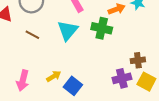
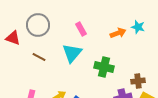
green cross: (102, 28) -> (104, 67), moved

